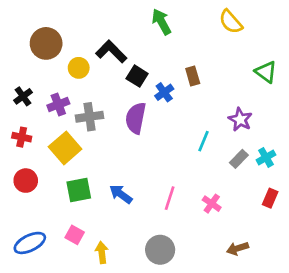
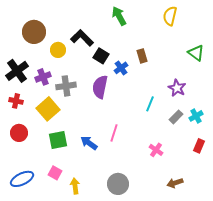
yellow semicircle: (231, 22) -> (170, 16), turned 54
black cross: (23, 96) -> (17, 71), size x1.6
pink line: (170, 198) -> (114, 133), moved

